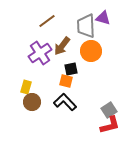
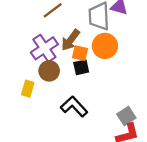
orange square: (66, 81) -> (80, 53), moved
brown circle: (32, 102) -> (49, 71), moved

